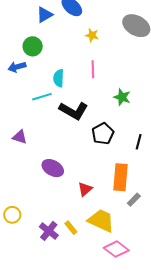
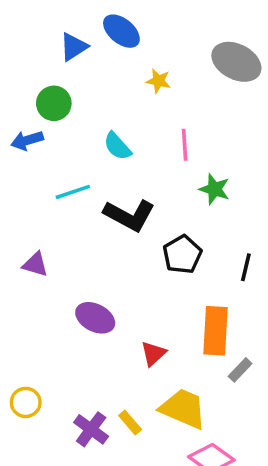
pink line: (93, 69) -> (185, 145), moved
cyan semicircle: (59, 78) -> (117, 146), moved, turned -42

